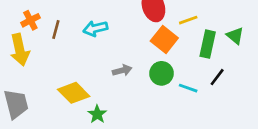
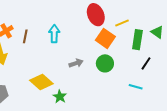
cyan arrow: (95, 28) -> (54, 34), turned 108
cyan line: (188, 88) -> (136, 87), moved

